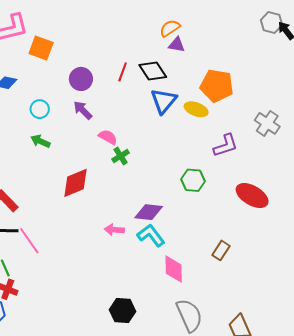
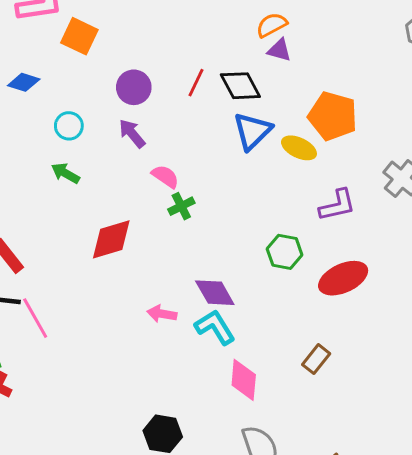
red ellipse: (252, 196) -> (343, 278), moved, turned -60
purple diamond: (149, 212) -> (215, 293), turned 48

